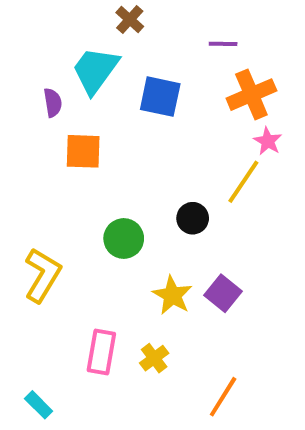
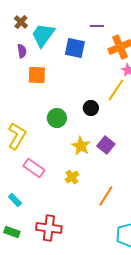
brown cross: (130, 19) -> (21, 22), moved
purple line: (223, 44) -> (97, 26), moved
pink rectangle: (101, 352) -> (34, 168), moved, turned -65

